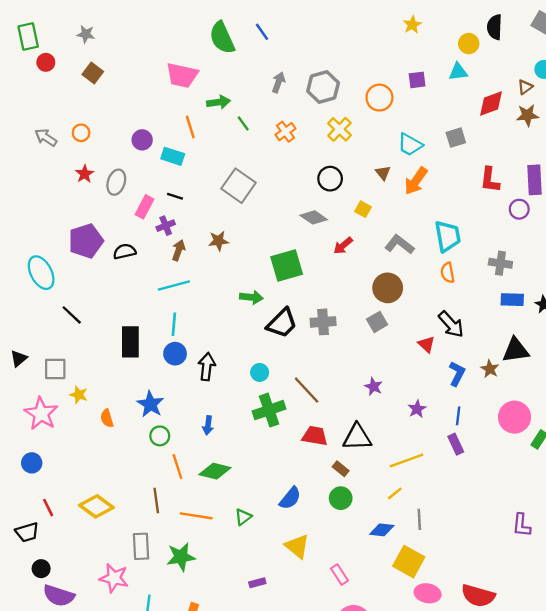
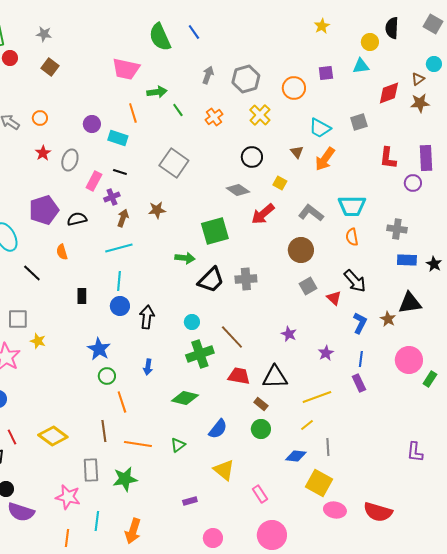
cyan trapezoid: (448, 236) -> (352, 206), turned 100
red arrow: (343, 246) -> (263, 214), size x1.4
gray square: (377, 322) -> (308, 286), moved
black rectangle: (130, 342) -> (82, 296), size x0.6
orange semicircle: (107, 418) -> (62, 252), moved
green diamond: (215, 471) -> (185, 398), moved

